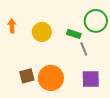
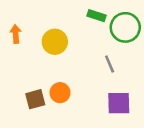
green rectangle: (74, 34) -> (97, 16), moved
orange circle: (51, 78) -> (60, 93), moved, size x0.6

